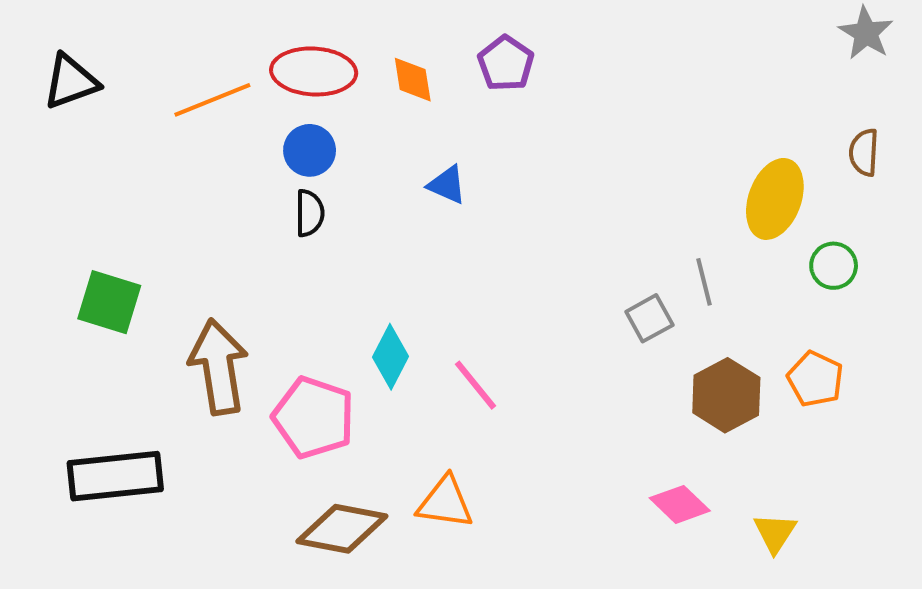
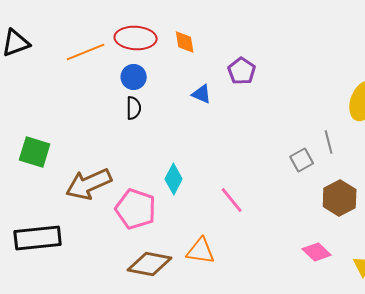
purple pentagon: (506, 63) -> (242, 71), moved
brown arrow: (218, 367) -> (89, 184), turned -105
pink line: (475, 385) -> (232, 200), moved

